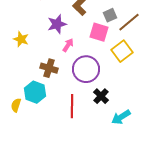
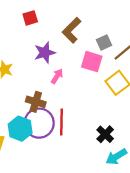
purple circle: (86, 69) -> (39, 123), moved
black cross: (101, 96) -> (105, 134), moved
red line: (72, 106) -> (62, 122), moved

